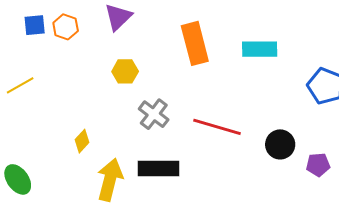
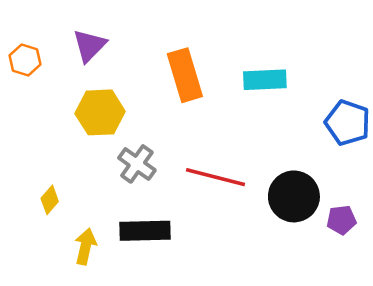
yellow hexagon: (125, 71) -> (100, 112), size x1.5
black circle: (280, 144) -> (294, 196), size x1.4
yellow arrow: (110, 180) -> (85, 246), size x0.7

